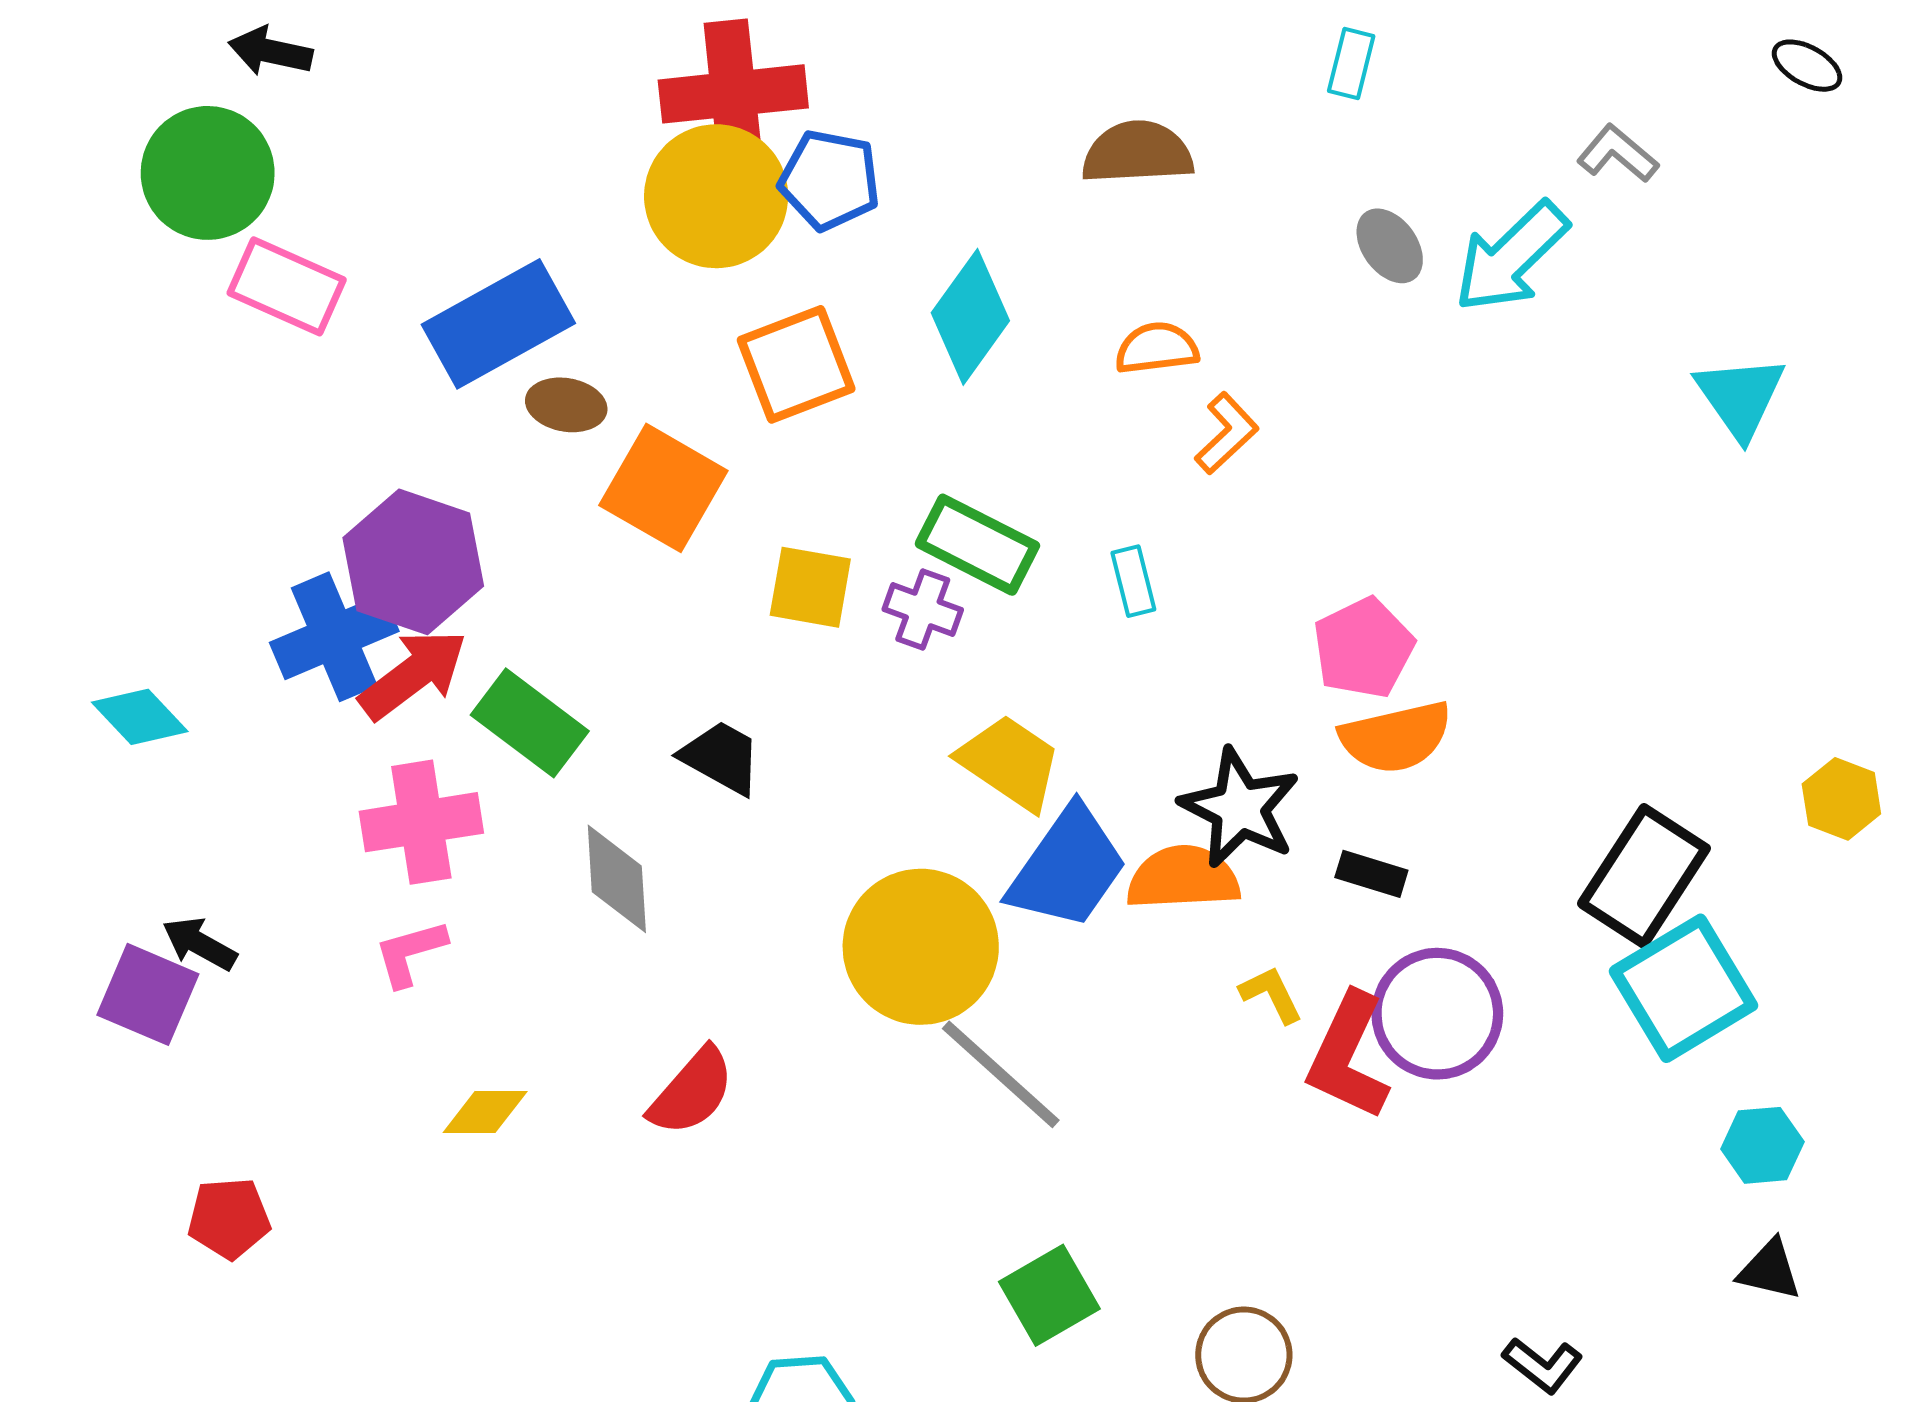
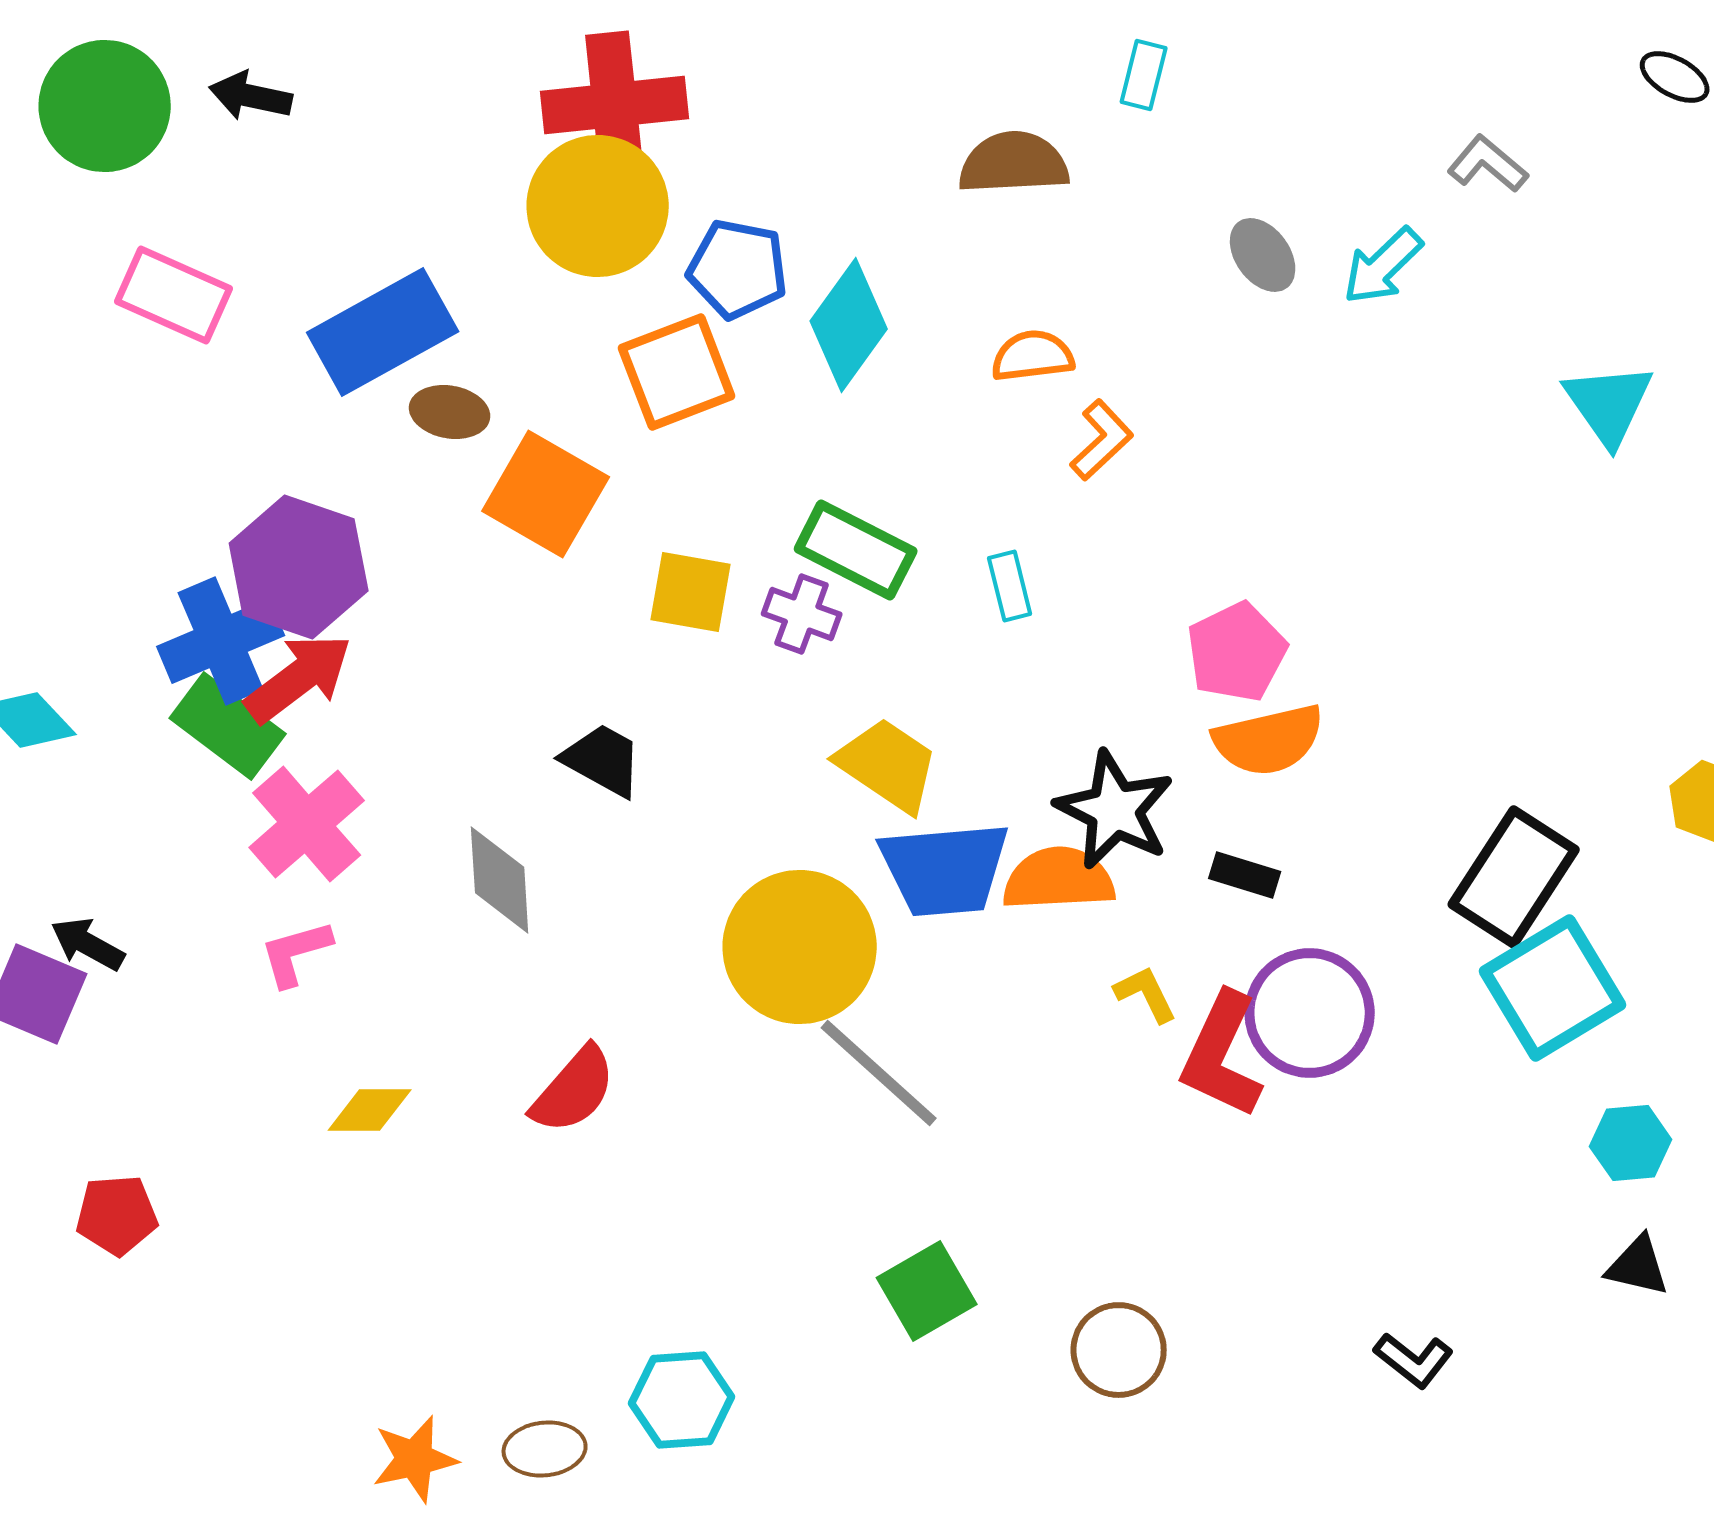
black arrow: (270, 51) -> (251, 96), moved
cyan rectangle: (1351, 64) -> (1144, 75), moved
green circle: (208, 173) -> (105, 106), moved
blue pentagon: (830, 180) -> (738, 269), moved
cyan arrow: (1511, 257) -> (1383, 266), size x0.7
green rectangle: (530, 723) -> (228, 726), moved
pink cross: (421, 822) -> (307, 824), turned -32
blue trapezoid: (1068, 868) -> (945, 869), turned 50

